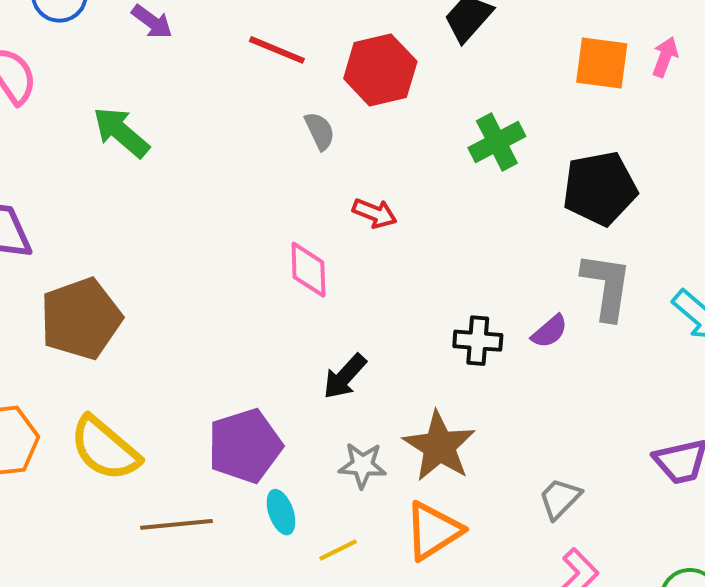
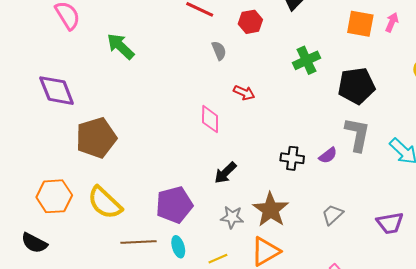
red hexagon: (380, 70) -> (250, 22), size x0.7
gray trapezoid: (560, 498) -> (332, 215), moved
cyan ellipse: (281, 512) -> (178, 247), moved

